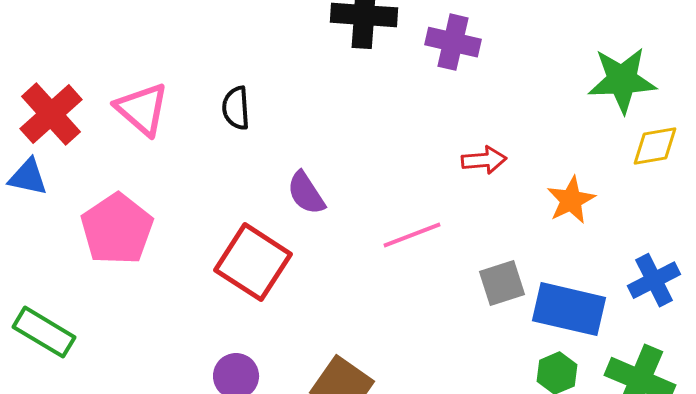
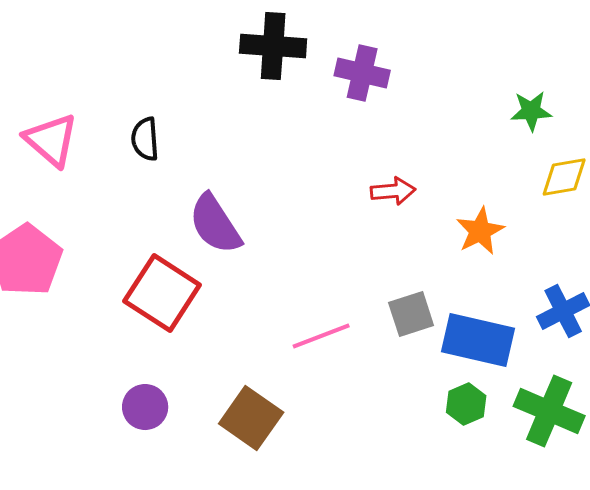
green star: (622, 80) -> (531, 111), size x0.6
purple semicircle: (306, 193) -> (215, 224), size x1.4
pink line: (412, 235) -> (321, 336), moved

